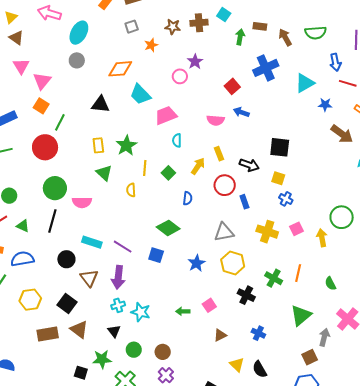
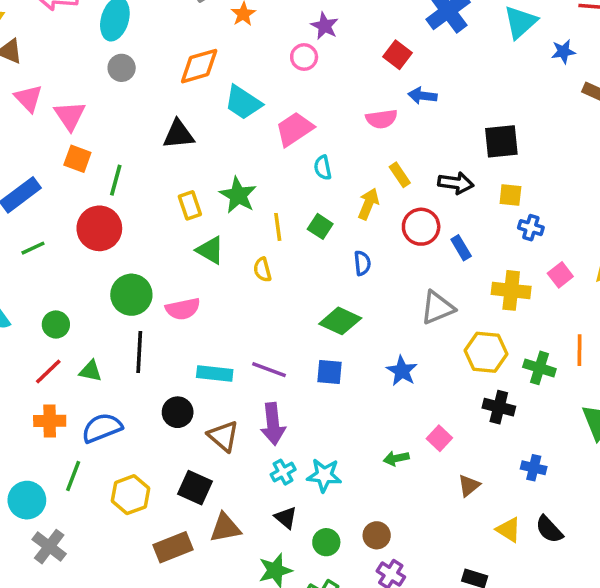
yellow hexagon: (233, 263) -> (486, 352), moved
brown triangle: (79, 329) -> (225, 528), turned -36

